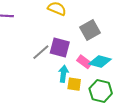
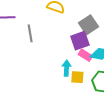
purple square: (60, 47) -> (80, 41), moved, turned -30
gray line: (41, 52) -> (30, 33), moved, turned -54

